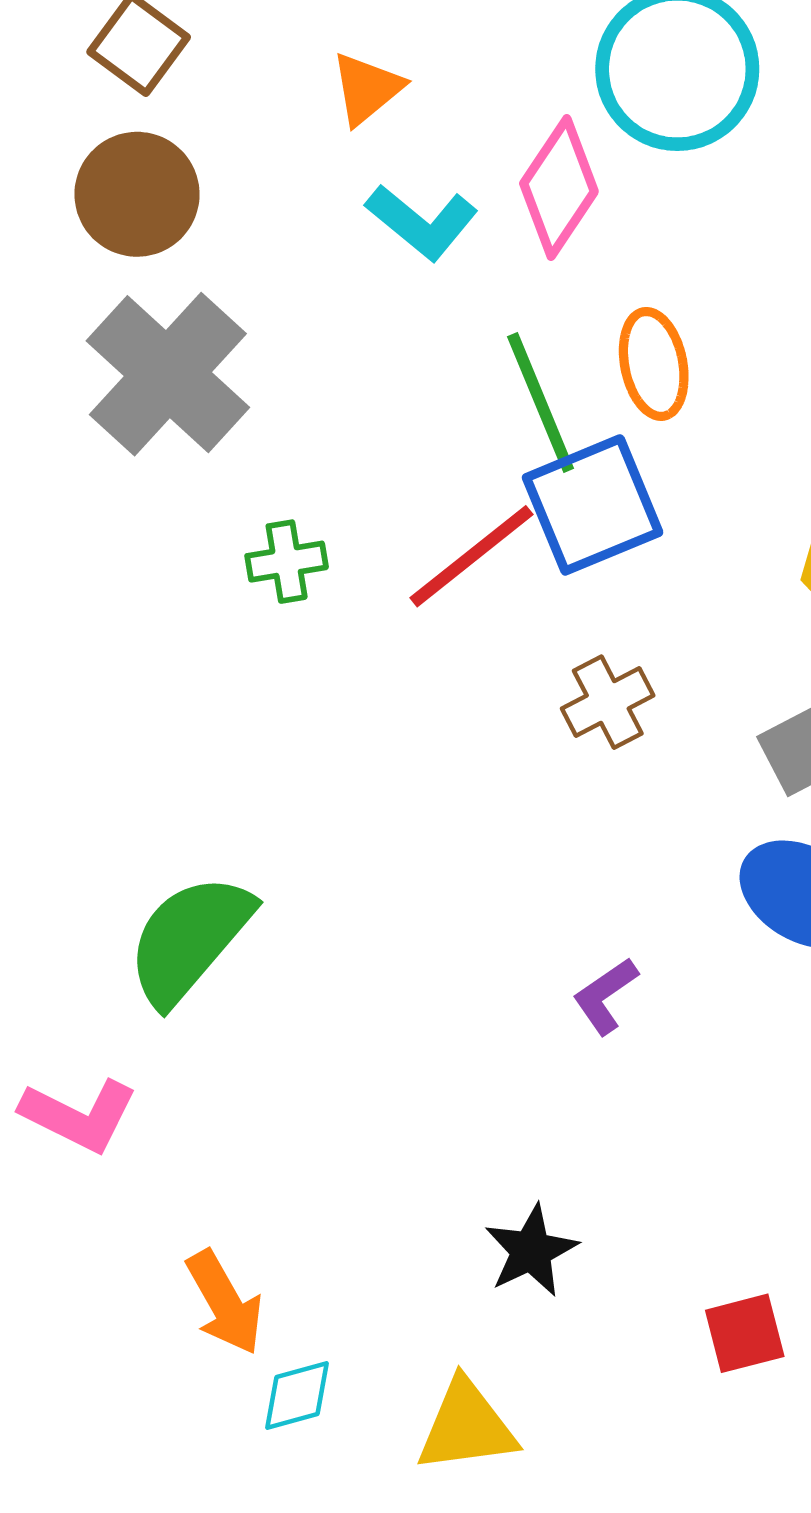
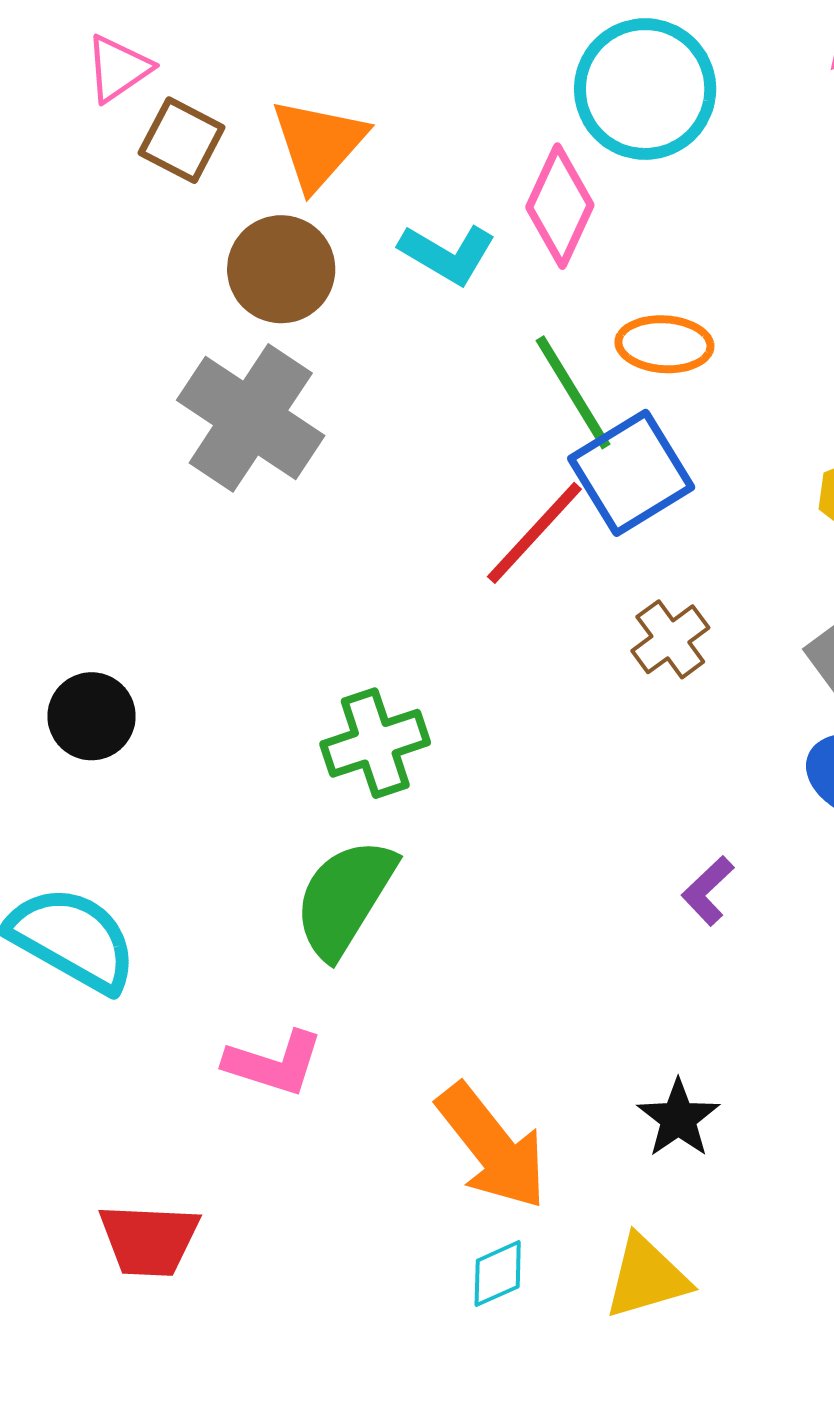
orange triangle: (367, 89) -> (319, 144), moved, size x1.5
brown circle: (137, 194) -> (281, 269), moved
orange ellipse: (654, 364) -> (664, 344), turned -66
green cross: (287, 562) -> (375, 743), moved, size x1.5
orange arrow: (225, 1303) -> (492, 1146), moved, size x1.5

